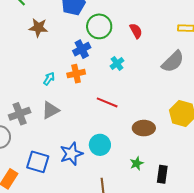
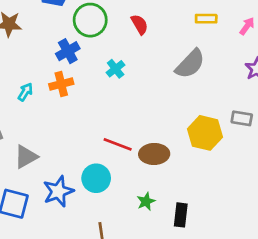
red line: (107, 102) -> (118, 144), moved
gray triangle: (50, 110) -> (26, 157), moved

